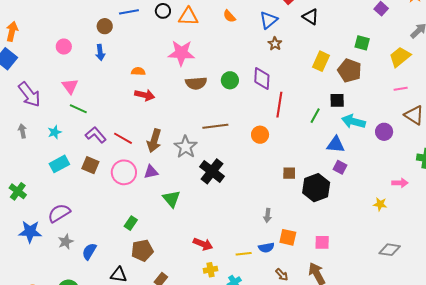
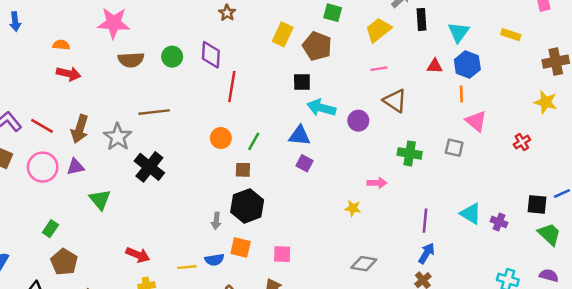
green line: (315, 116) -> (254, 141), moved
orange circle: (260, 135) -> (221, 138), moved
black hexagon: (316, 188) -> (247, 206), moved
brown pentagon: (142, 250) -> (64, 262), turned -30

